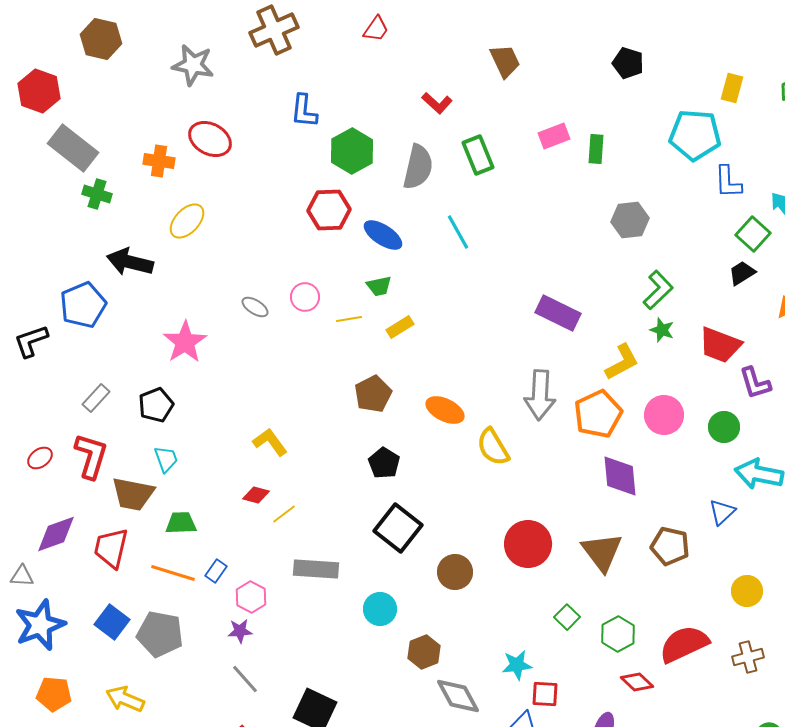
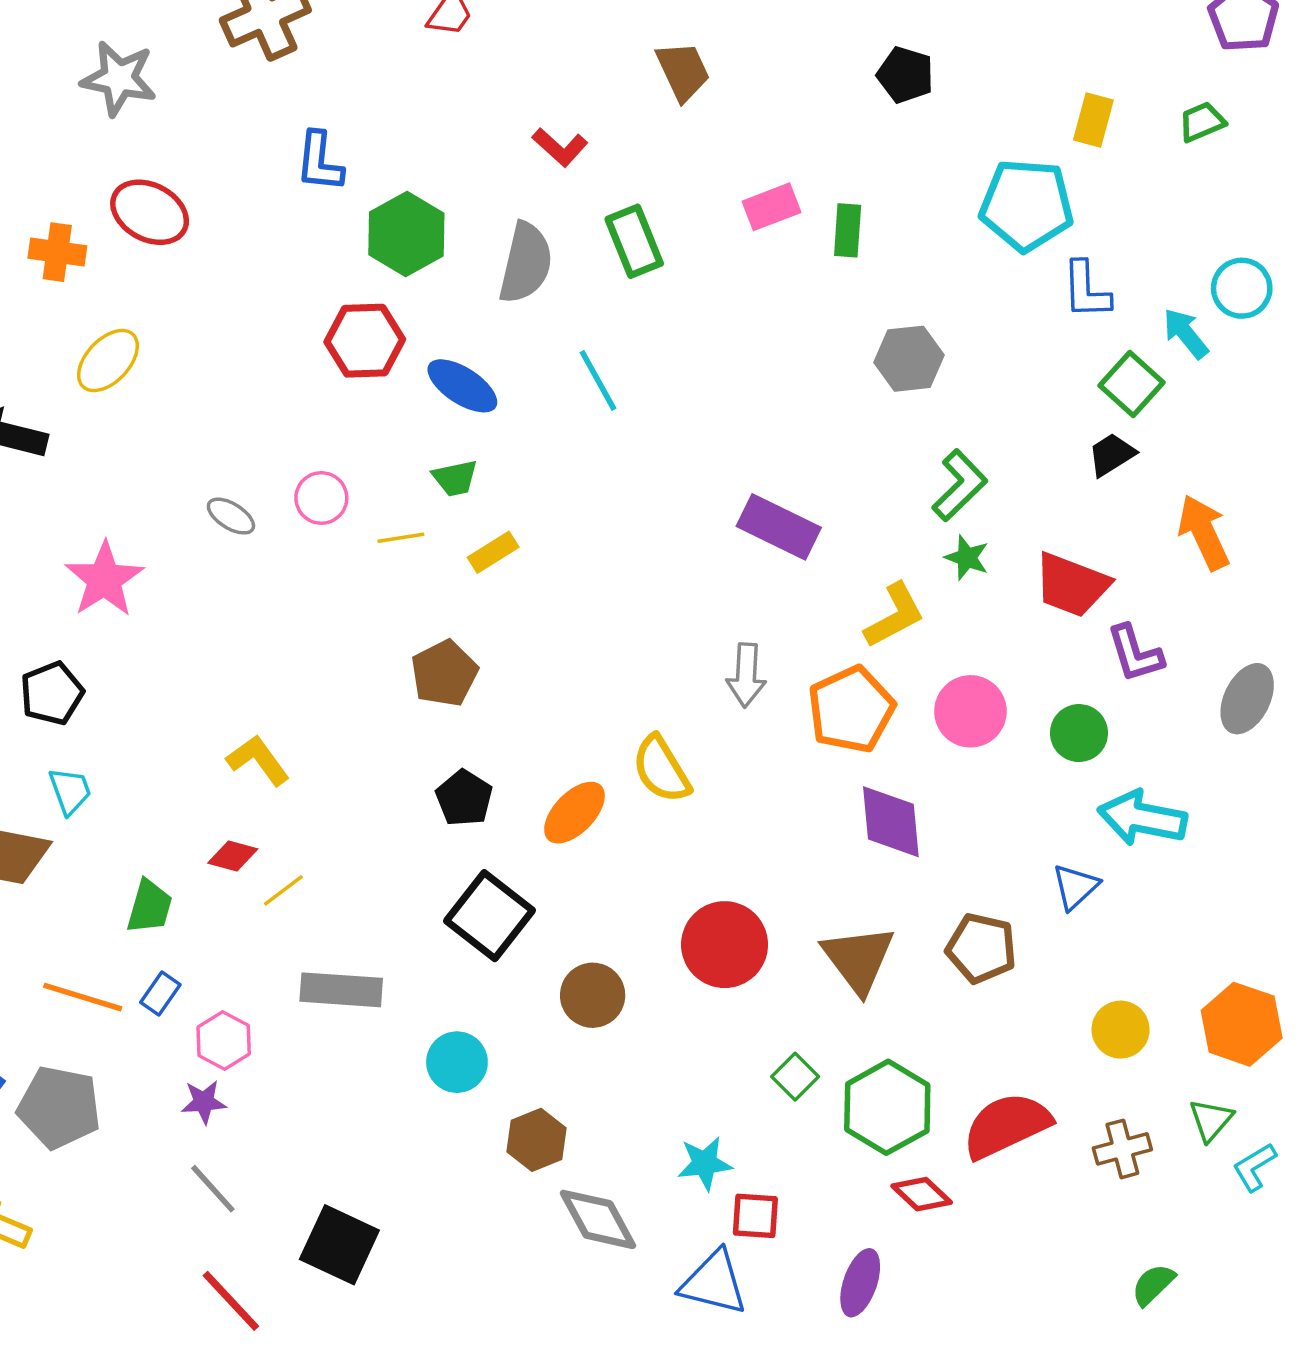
gray arrow: (540, 395) -> (746, 675), size x0.7
orange ellipse: (445, 410) -> (574, 813), moved, turned -72
green trapezoid: (181, 523) -> (150, 907), moved, turned 108
green hexagon: (618, 634) -> (887, 1107), size x1.4

